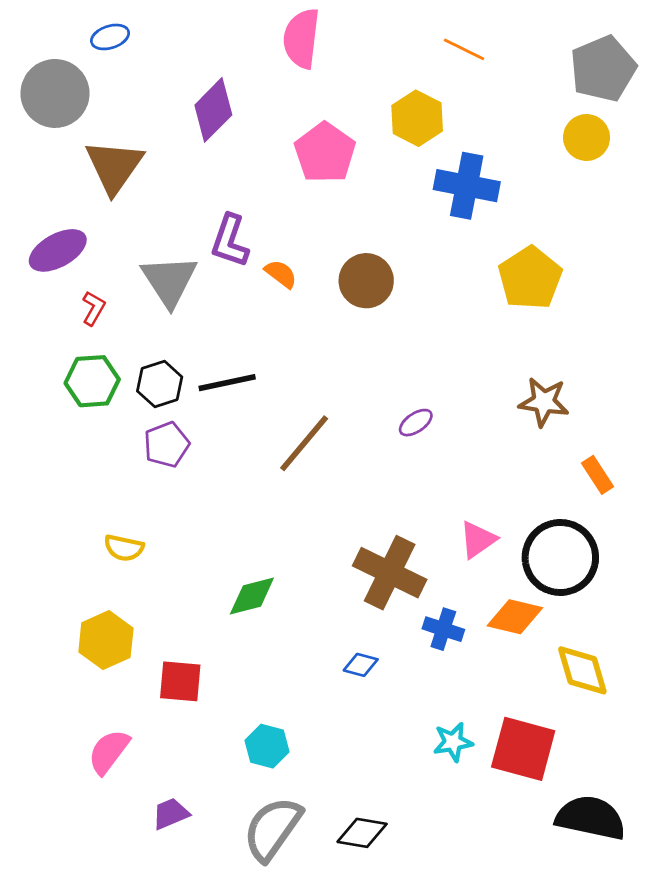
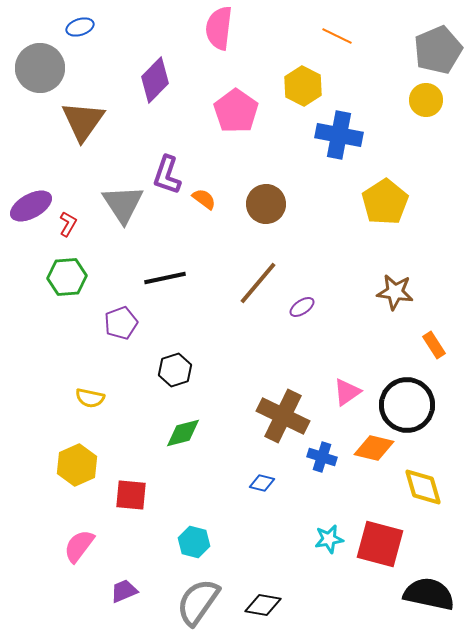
purple ellipse: (58, 250) -> (31, 206), moved
black hexagon: (160, 384) -> (175, 370), moved
brown line: (304, 443) -> (258, 283), moved

